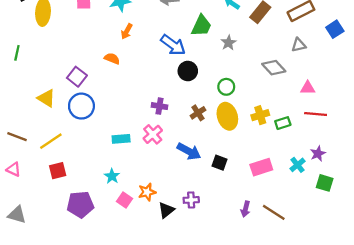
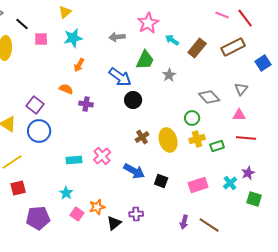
gray triangle: (299, 45) -> (241, 89), moved, turned -40
green circle: (226, 87) -> (192, 118), moved
purple cross: (160, 106) -> (86, 104), moved

